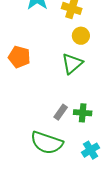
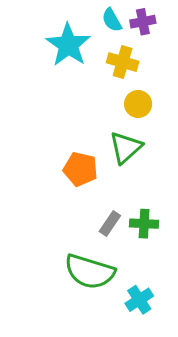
orange pentagon: (19, 57) -> (80, 169), moved
cyan cross: (91, 150) -> (139, 300), moved

